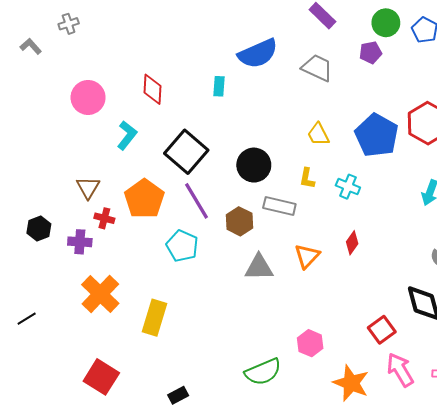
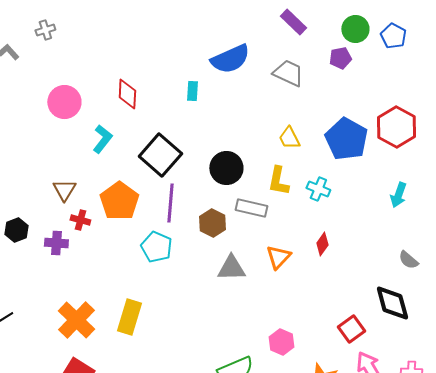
yellow L-shape: (307, 178) -> (278, 181), size x1.4
purple line: (197, 201) -> (170, 203), turned 36
orange cross: (100, 294) -> (76, 320), moved

